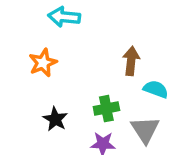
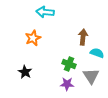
green cross: (106, 109) -> (69, 64), turned 32
black star: (55, 119) -> (25, 72), moved

